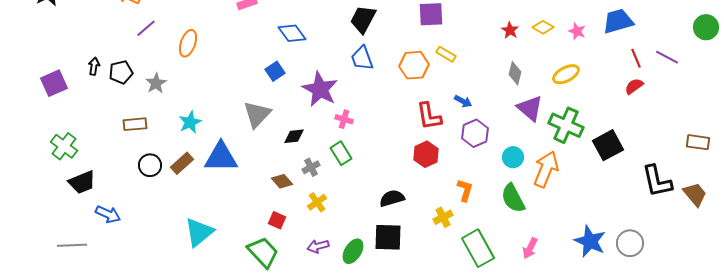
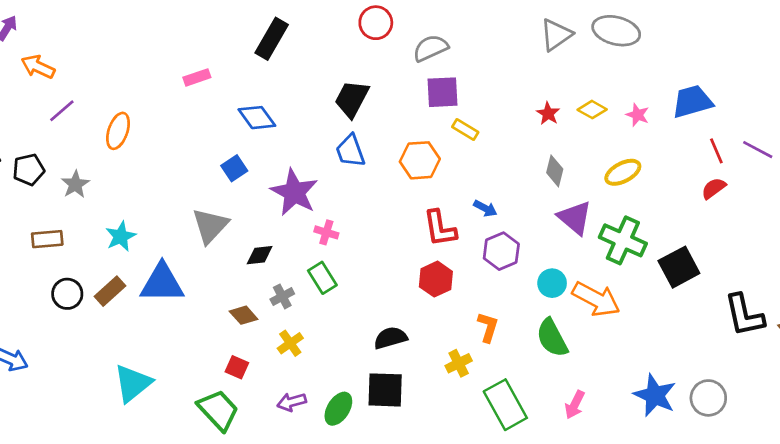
yellow rectangle: (446, 54) -> (465, 130), moved
orange arrow: (546, 169) -> (596, 299), turned 96

